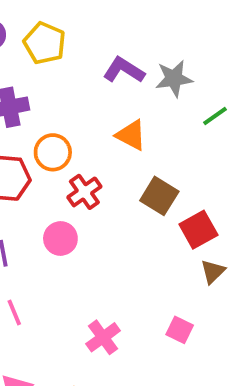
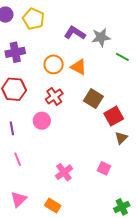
green line: (215, 116) -> (122, 57), turned 64
orange circle: (53, 152) -> (54, 64), moved

